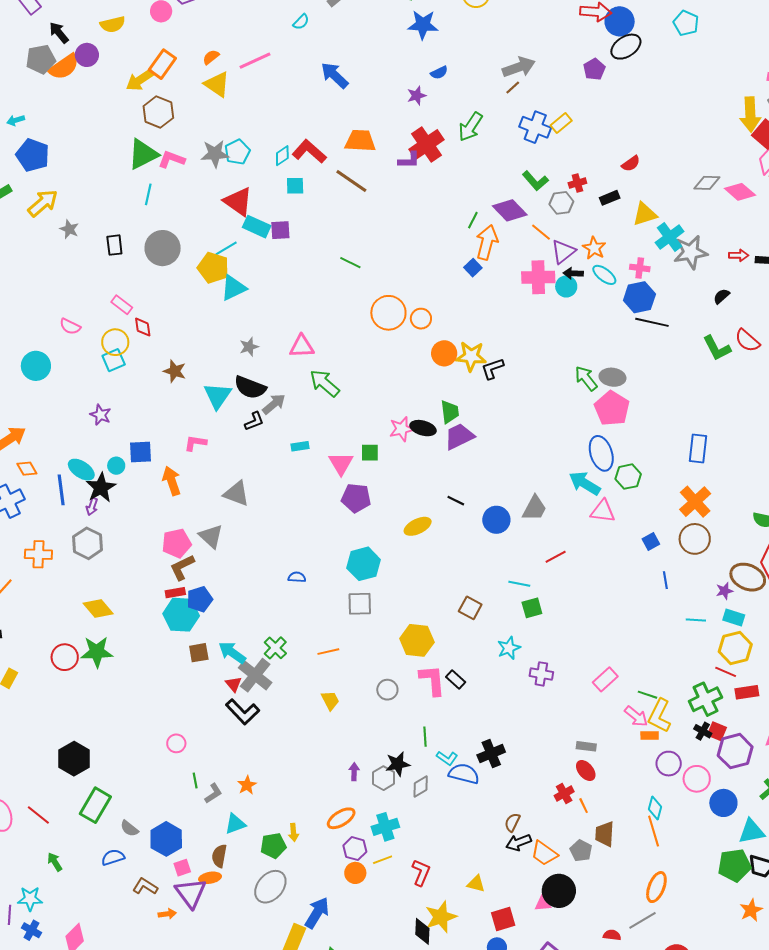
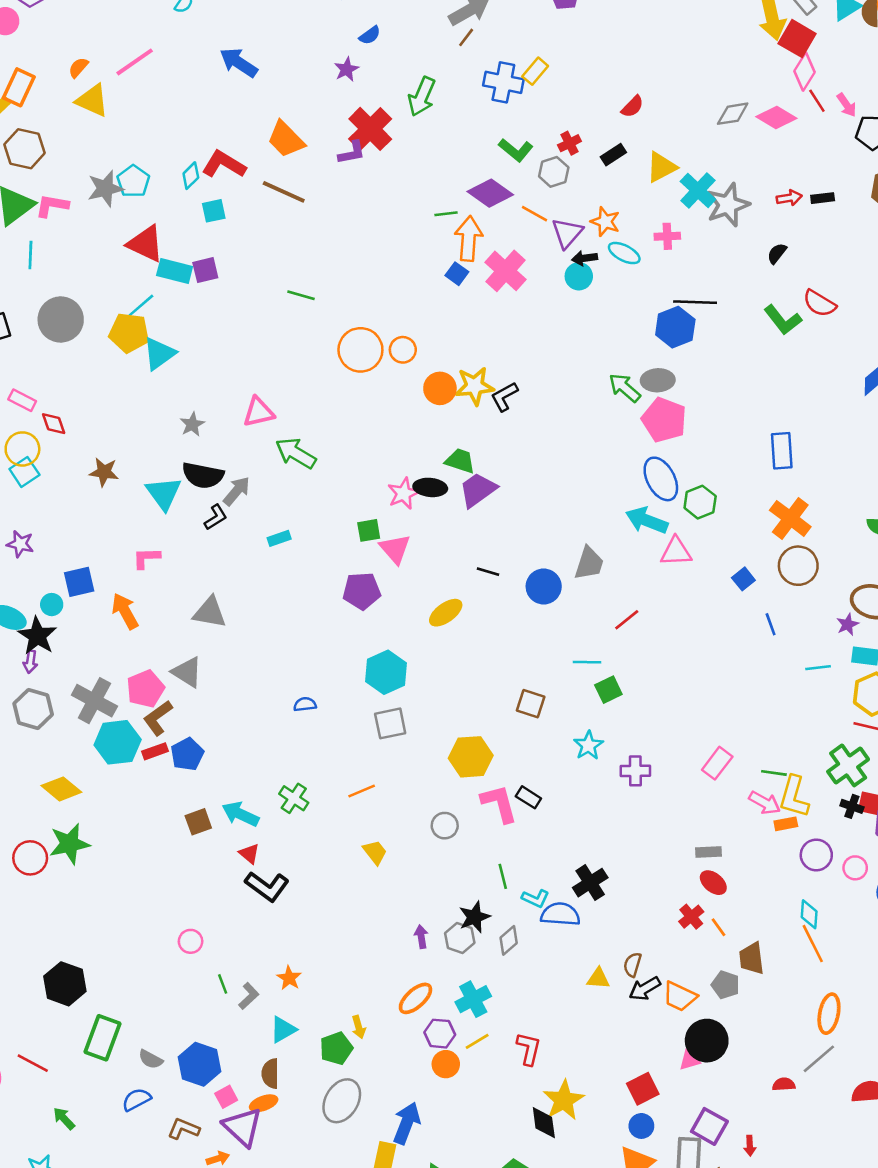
orange trapezoid: (360, 141) -> (286, 139), turned -128
green line: (473, 220) -> (446, 214), turned 66
pink cross: (538, 277) -> (506, 271), moved, turned -36
blue hexagon: (639, 297) -> (675, 327), moved
green trapezoid: (450, 412) -> (460, 461), turned -55
pink triangle: (341, 463) -> (395, 549), moved
cyan hexagon: (181, 615) -> (118, 742), moved
gray cross: (255, 675) -> (94, 701), moved
pink circle: (697, 779) -> (855, 868), size x0.7
yellow triangle: (476, 884) -> (598, 979), moved

